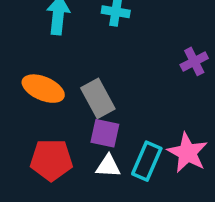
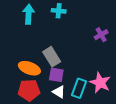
orange ellipse: (43, 89) -> (29, 68), moved
white triangle: (108, 166) -> (59, 92), turned 32

